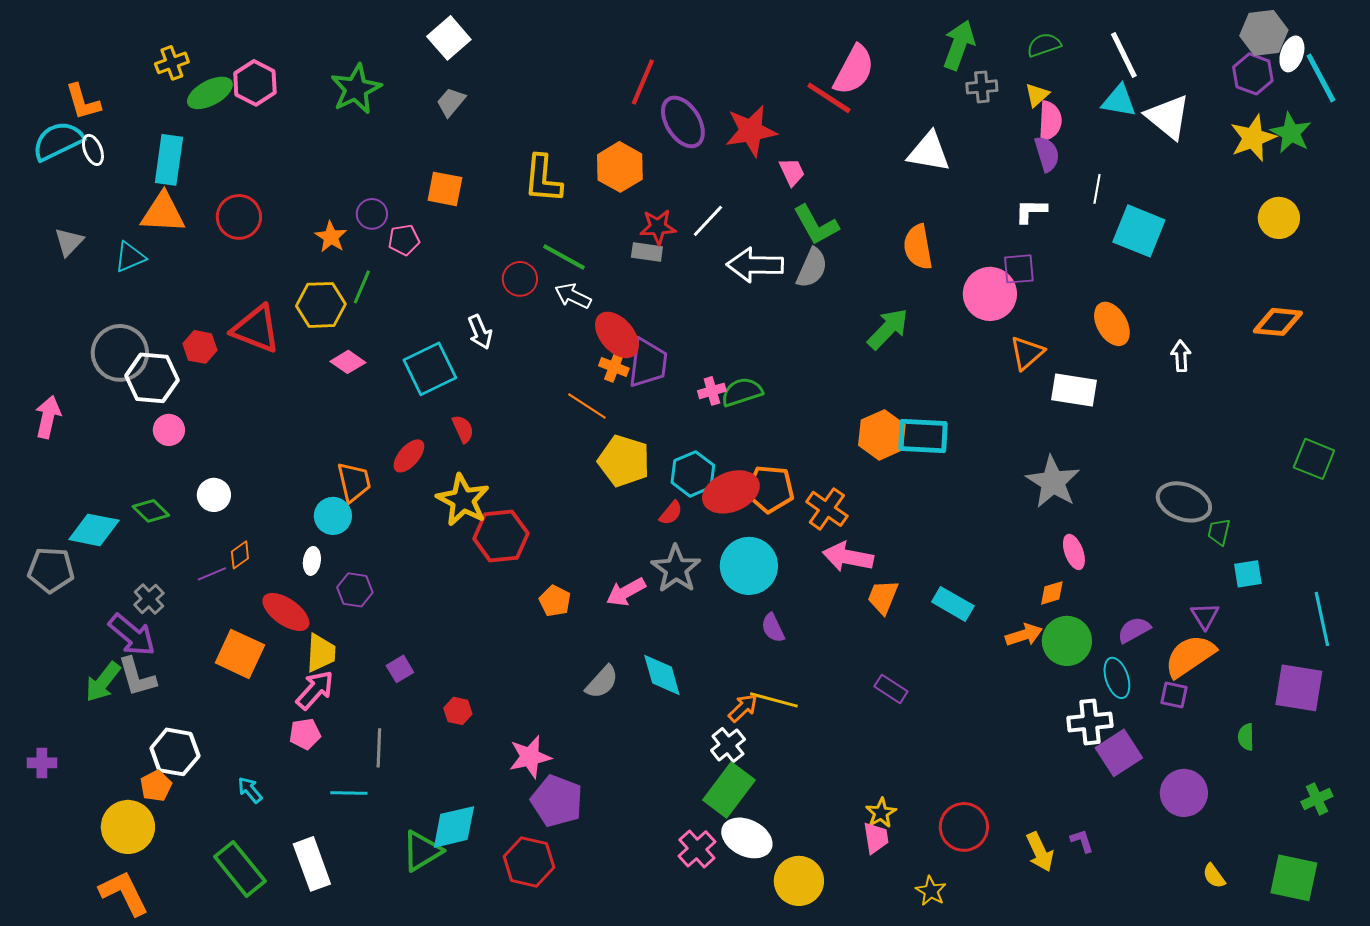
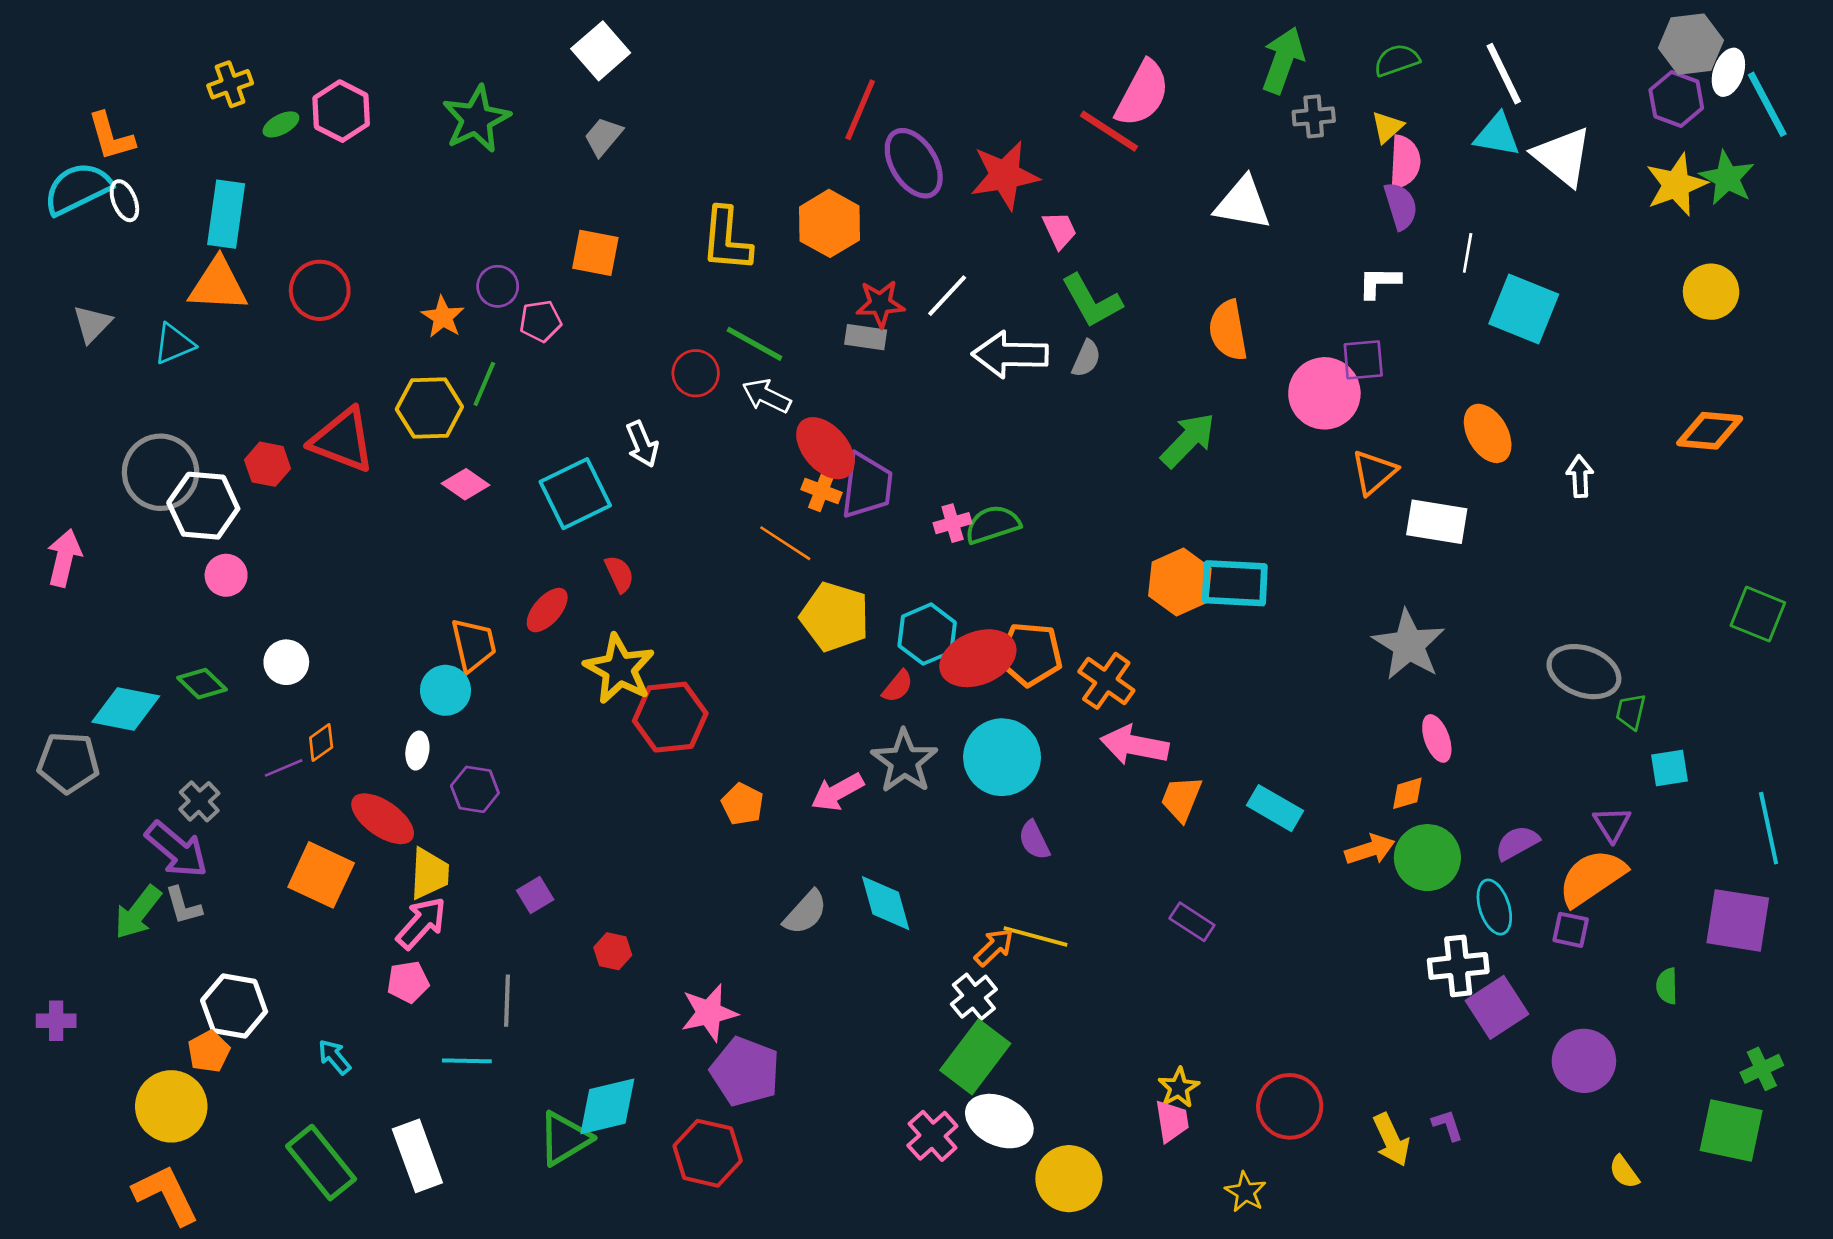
green ellipse: (210, 93) -> (281, 124), size x0.6
gray semicircle: (812, 268) -> (1086, 359), size x0.7
gray L-shape: (137, 677) -> (183, 906), size x0.7
green square: (1294, 878) -> (1731, 1130), moved

